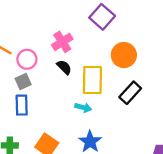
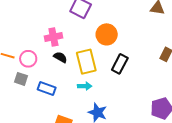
pink cross: (62, 42) -> (53, 37), turned 36
gray square: (23, 81) -> (21, 79), moved, turned -32
blue rectangle: (22, 105) -> (47, 88), moved, turned -54

